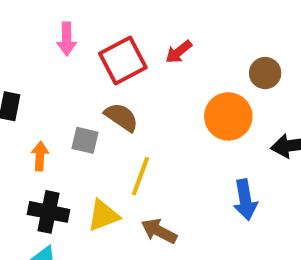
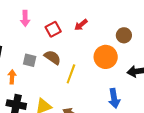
red square: (123, 61) -> (53, 29), size x0.7
gray square: (85, 140) -> (30, 60), moved
yellow line: (140, 176) -> (71, 74), moved

